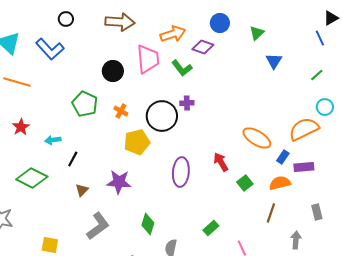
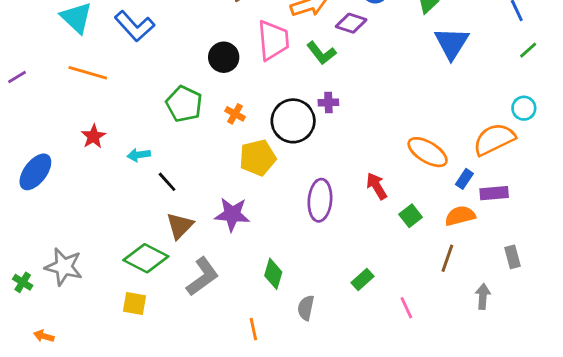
blue triangle: (274, 61) -> (452, 43), size x1.5
green line: (317, 75) -> (528, 50), moved
black line: (73, 159) -> (167, 182), turned -70
green diamond: (32, 178) -> (146, 258), moved
brown triangle: (82, 190) -> (180, 226), size x1.5

